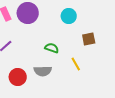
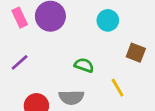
brown square: (89, 39) -> (136, 53), turned 32

